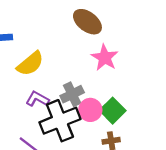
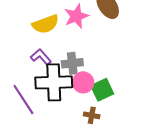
pink star: (105, 58) -> (76, 16), moved

